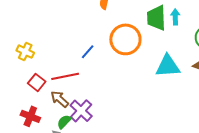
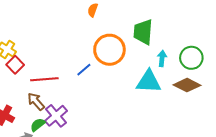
cyan arrow: (175, 17) -> (162, 58), moved
blue line: (88, 52) -> (84, 70), moved
red square: (37, 82) -> (15, 65), moved

